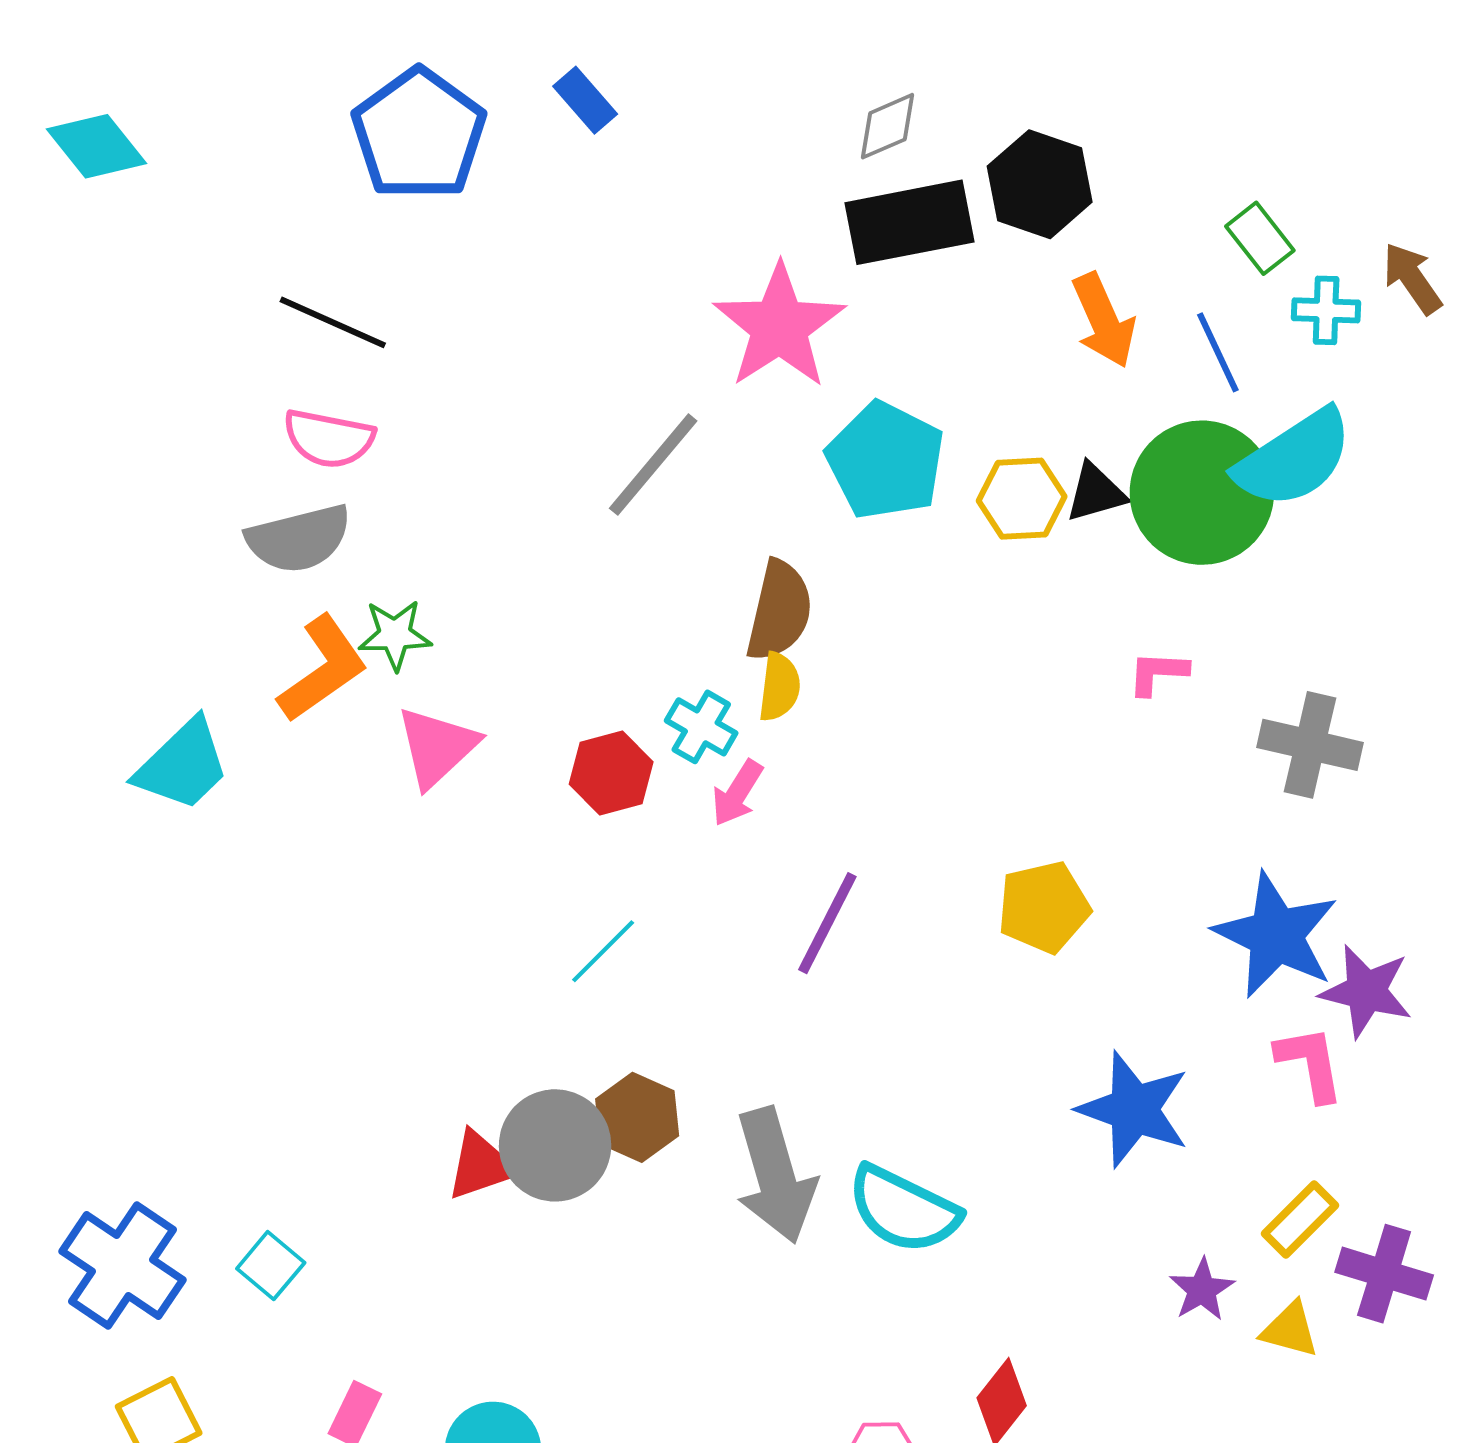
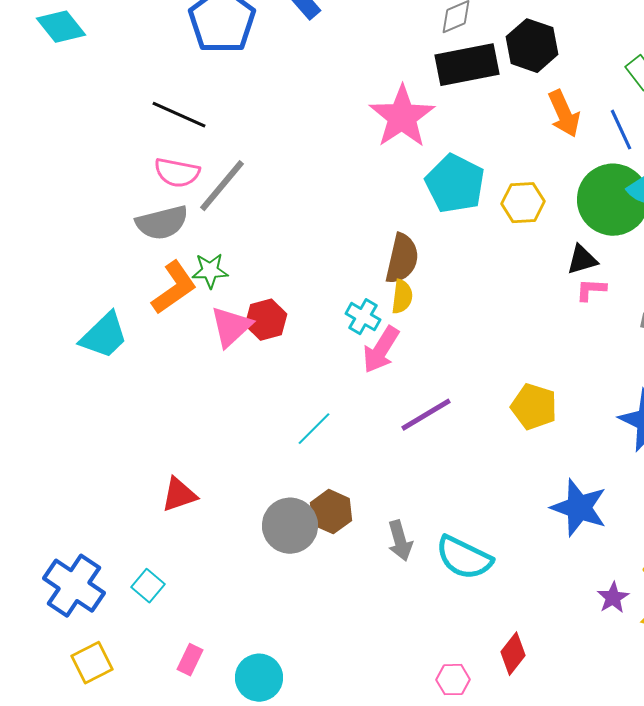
gray line: (653, 465) -> (222, 186), moved
black triangle: (1096, 493) -> (582, 260), moved
red hexagon: (611, 773) -> (266, 320), moved
pink arrow: (737, 793) -> (381, 350), size x1.4
yellow pentagon: (1044, 907) -> (534, 407), turned 30
purple line: (827, 923) -> (426, 415), turned 32
red triangle: (481, 1165) -> (179, 495), moved
gray arrow: (775, 1175) -> (400, 541), size x0.6

